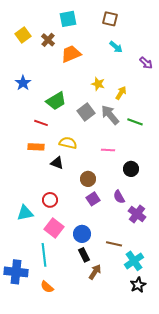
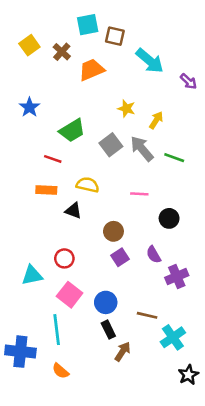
brown square: (110, 19) -> (115, 36), moved
cyan arrow: (116, 47) -> (150, 61), size x1.6
purple cross: (137, 214) -> (177, 277), turned 30
black star: (138, 285) -> (188, 375), moved

